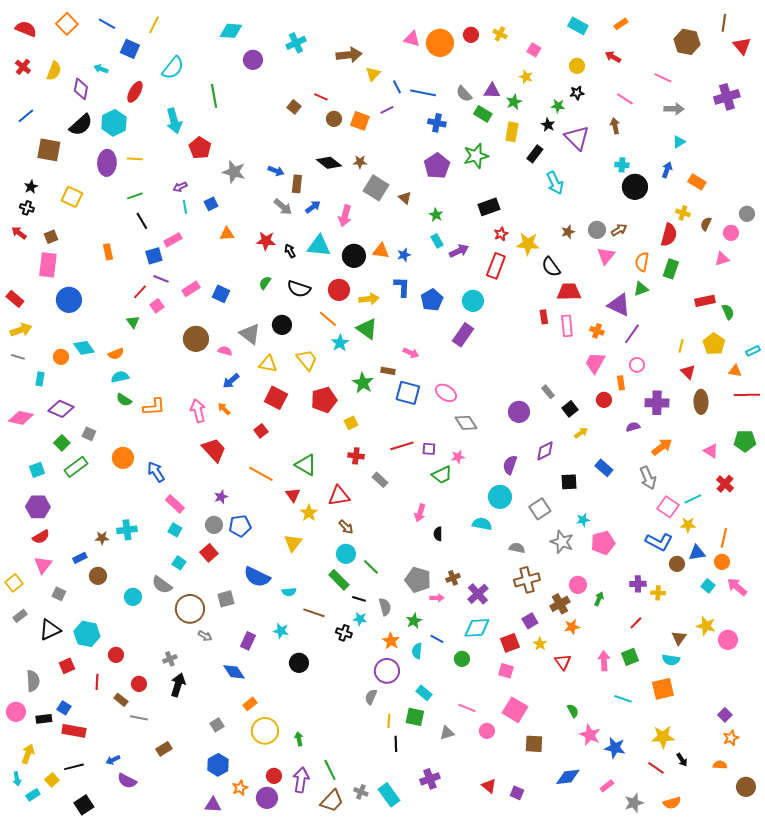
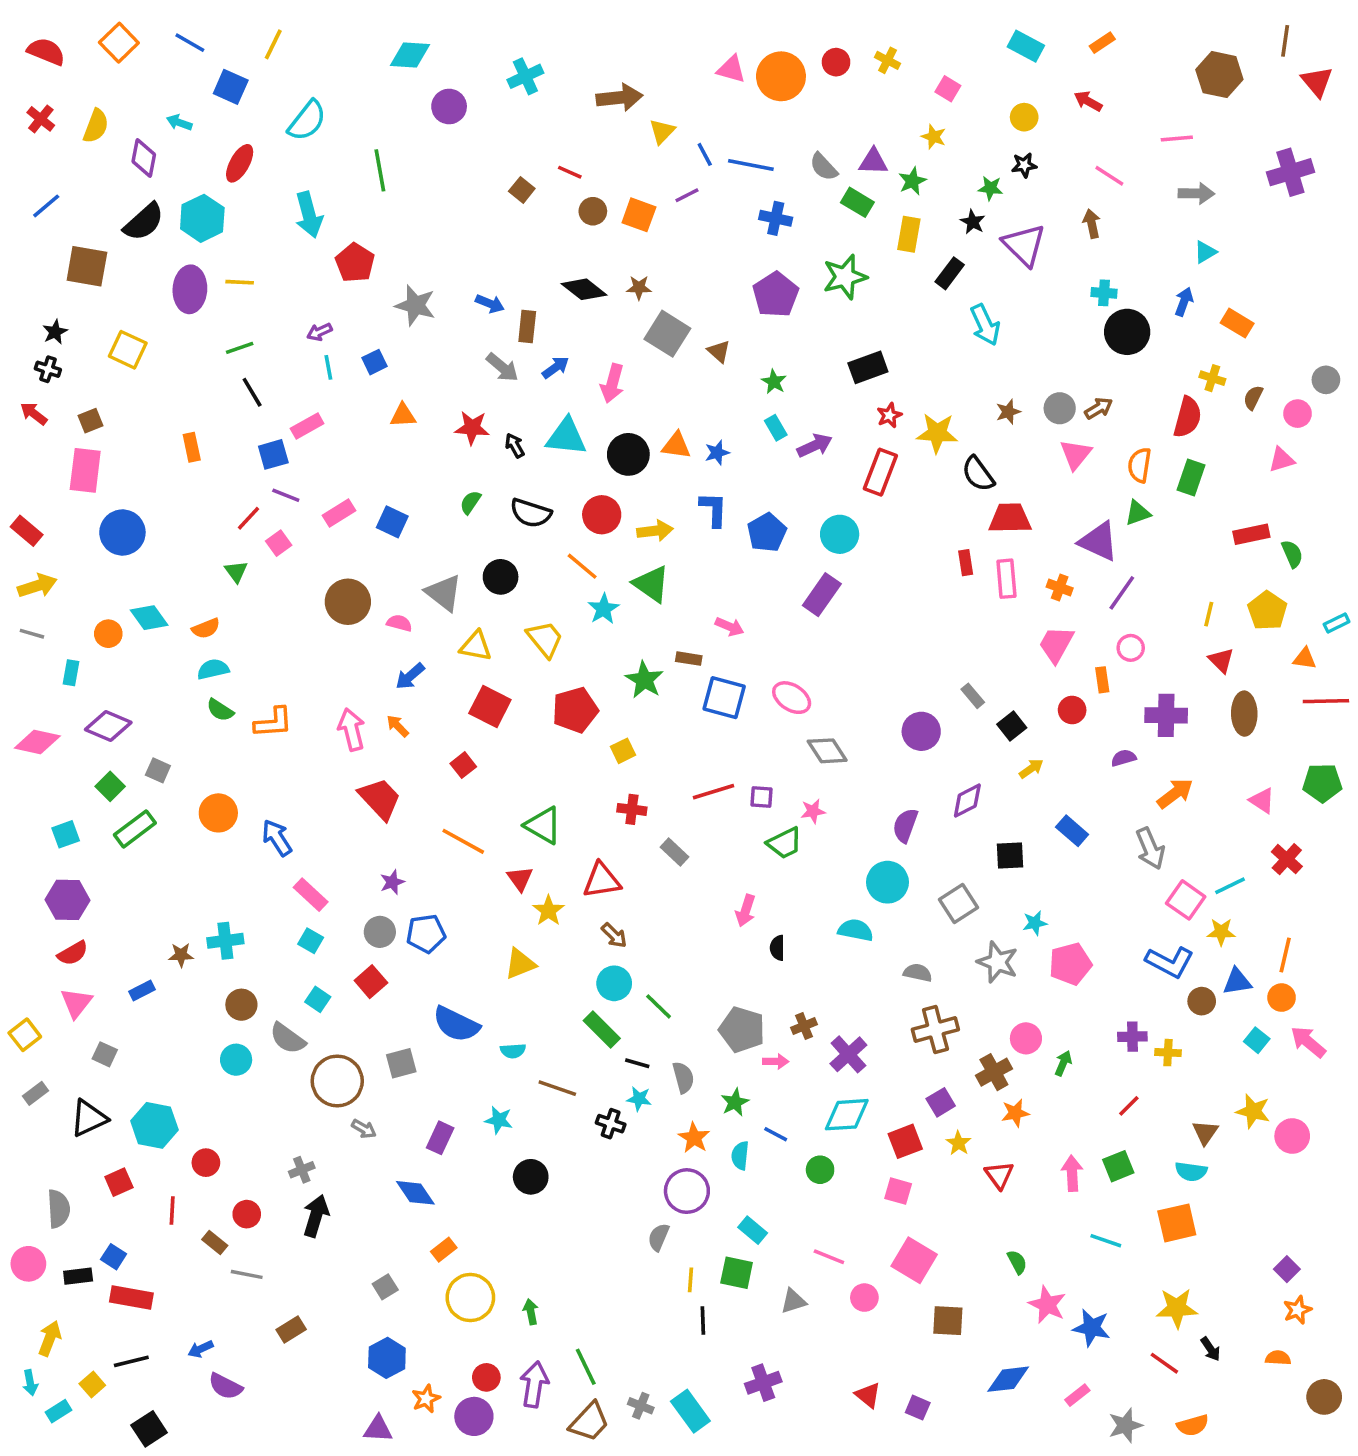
pink line: (663, 78) -> (1177, 138), turned -30
yellow triangle: (293, 543) -> (520, 964), turned 30
brown circle: (98, 576) -> (241, 1005), moved

